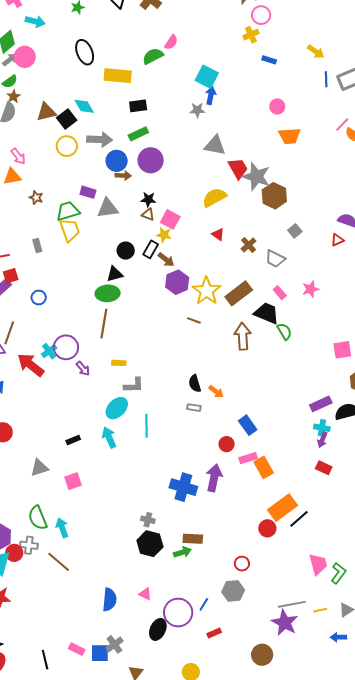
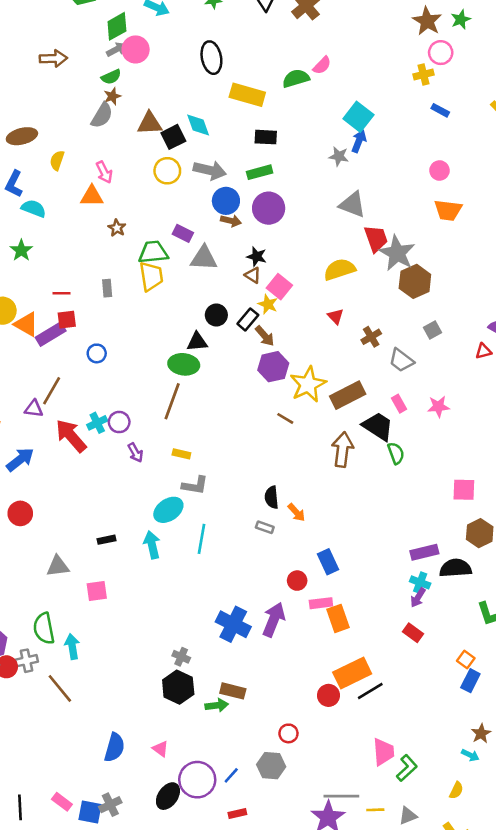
purple circle: (66, 347) -> (119, 422), size x0.7
gray cross: (29, 545) -> (27, 661), turned -30

